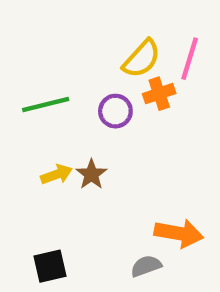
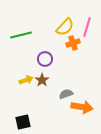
green line: (46, 105) -> (21, 35), moved
purple circle: (115, 111) -> (45, 59), moved
gray semicircle: (146, 266) -> (66, 94), moved

